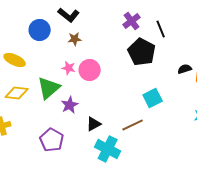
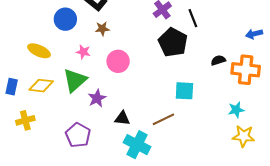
pink star: (69, 68) -> (83, 52), moved
cyan square: (153, 98) -> (184, 91), turned 30
black triangle: (94, 124) -> (122, 118), turned 35

